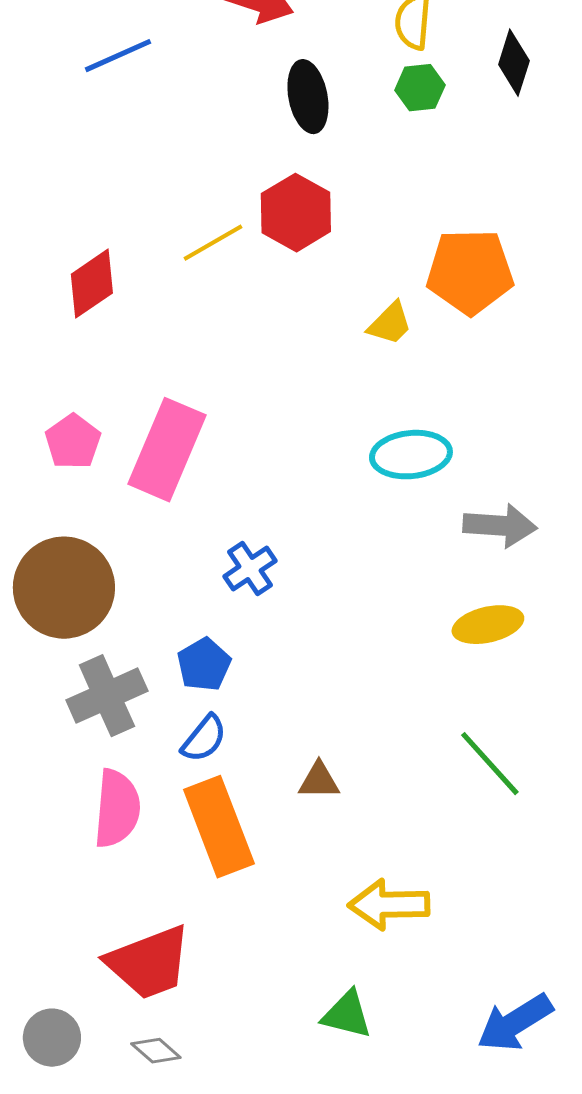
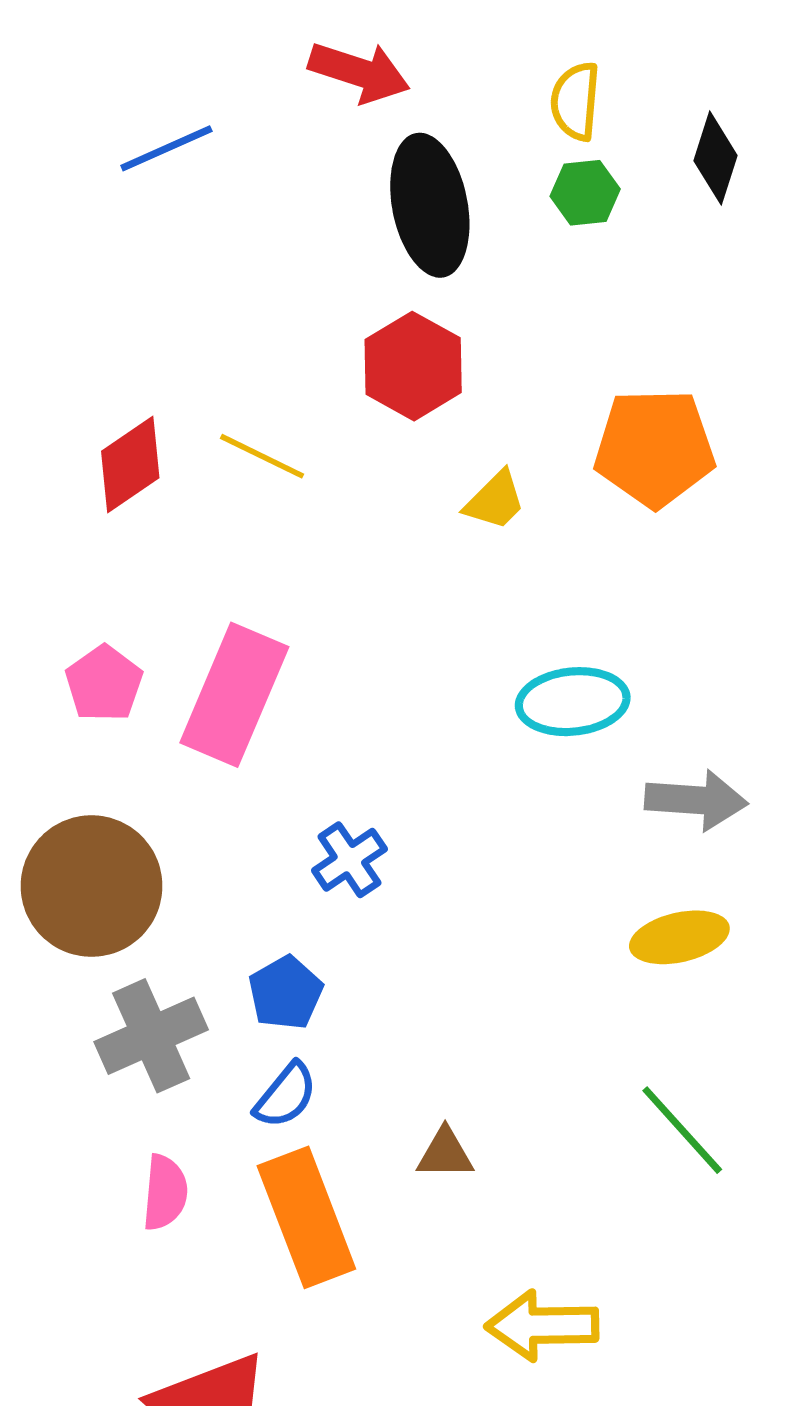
black ellipse: (308, 97) -> (430, 205), size x1.4
yellow line: (213, 243) -> (262, 456), moved, turned 56
yellow trapezoid: (390, 324) -> (495, 501), moved
pink semicircle: (117, 809) -> (165, 1192), size x0.7

